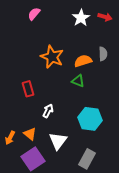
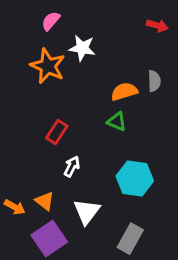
white star: (81, 18) -> (82, 48), moved, turned -30
orange star: (52, 57) -> (48, 66), moved
red rectangle: (28, 89) -> (57, 132), moved, turned 49
orange arrow: (10, 138) -> (15, 207), turned -88

